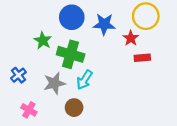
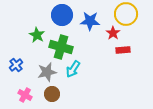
brown circle: (74, 108) -> (52, 94), moved

